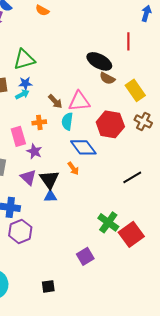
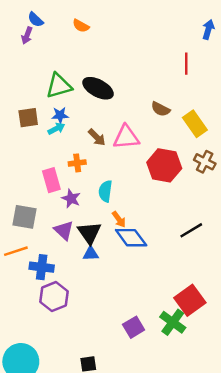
black ellipse: (99, 61) -> (98, 88), moved
cyan semicircle: (67, 121) -> (105, 191), moved
blue diamond: (83, 147) -> (131, 238), moved
green cross: (108, 222) -> (173, 322), moved

